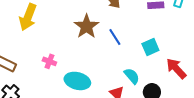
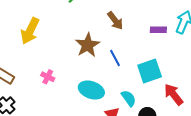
cyan square: (150, 47) -> (150, 71), size x1.4
cyan ellipse: (77, 81) -> (91, 90), moved

